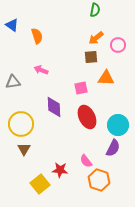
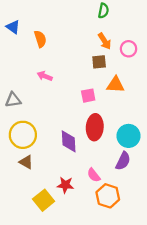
orange arrow: (96, 38) -> (105, 41), turned -84
gray triangle: (13, 82) -> (13, 100), moved
purple diamond: (54, 107) -> (69, 141), moved
red ellipse: (87, 117) -> (95, 127), turned 30
brown triangle: (24, 149) -> (26, 162), turned -32

